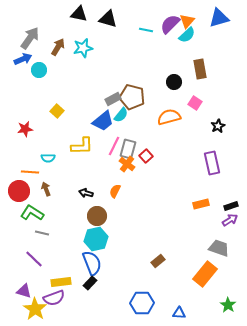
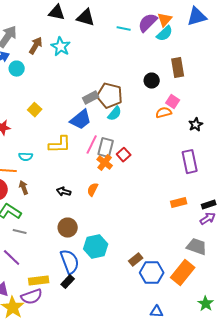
cyan star: (83, 48) -> (61, 47), turned -30
cyan semicircle: (121, 115) -> (115, 114), moved
orange semicircle: (169, 117) -> (164, 113), moved, size x0.7
brown circle: (97, 216) -> (68, 228), moved
cyan hexagon: (96, 239) -> (96, 247), moved
blue hexagon: (142, 303) -> (152, 273), moved

